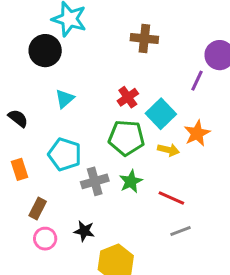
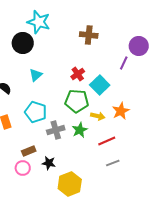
orange star: (197, 133) -> (121, 111), moved
yellow arrow: (168, 150) -> (98, 116), moved
red line: (171, 198) -> (107, 141), turned -48
brown rectangle: (38, 208) -> (29, 151), moved, turned 40

